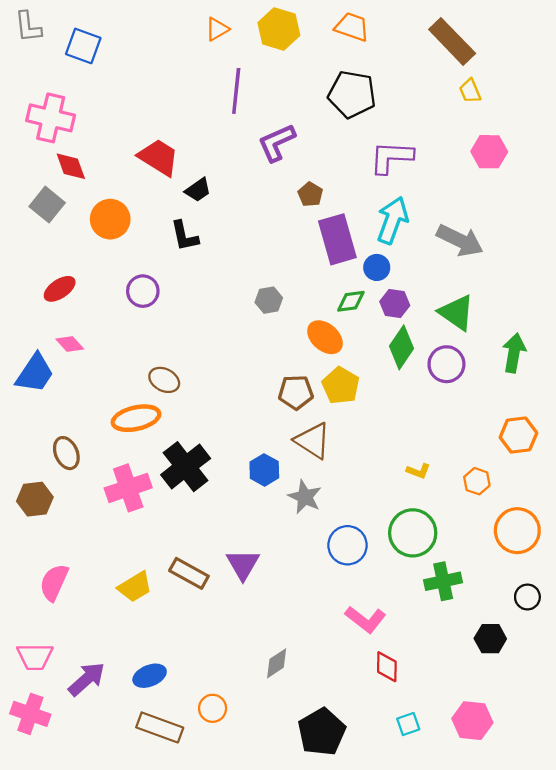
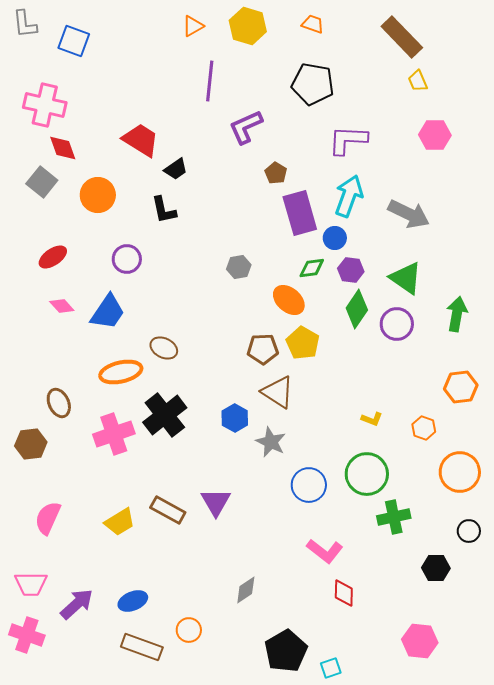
orange trapezoid: (352, 27) -> (313, 24), size x0.7
blue trapezoid: (35, 373) -> (108, 312), moved
brown ellipse: (164, 380) -> (164, 348), moved
cyan square: (408, 724) -> (331, 668), moved

